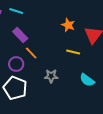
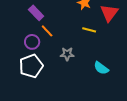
cyan semicircle: (87, 80) -> (101, 68), moved
white pentagon: (15, 88) -> (31, 66), turned 30

